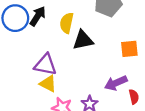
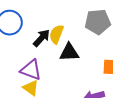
black arrow: (38, 16) -> (41, 38), moved

